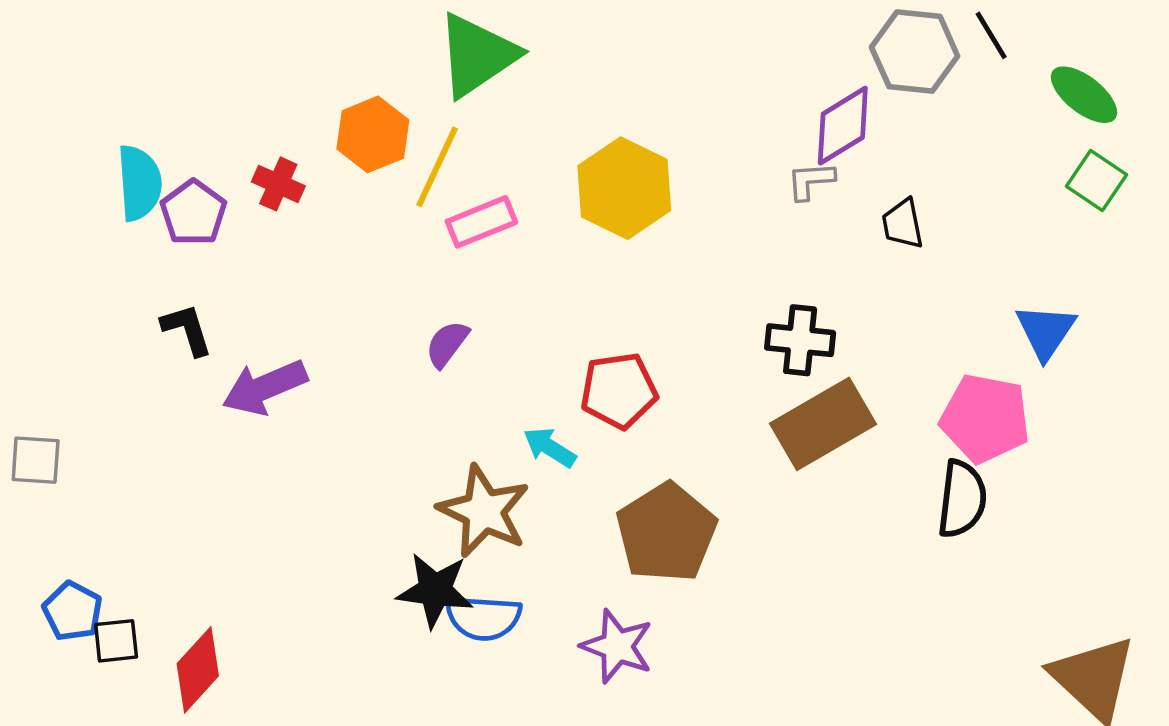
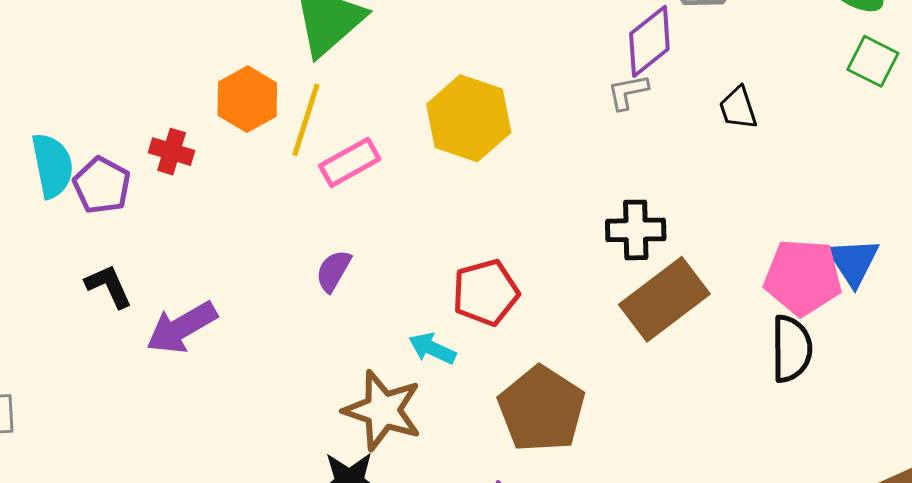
black trapezoid: (903, 224) -> (738, 108), moved
blue triangle: (1046, 331) -> (853, 262), moved

